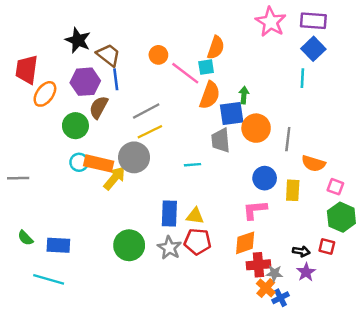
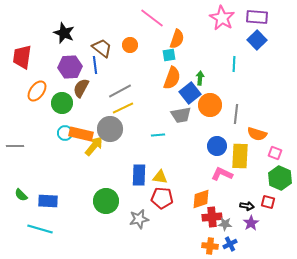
brown trapezoid: (108, 55) -> (102, 48), moved
pink line: (185, 73) -> (152, 18), moved
cyan line: (302, 78) -> (234, 64), moved
orange ellipse: (45, 94) -> (37, 91), moved
blue square: (232, 113) -> (190, 93), turned -30
gray trapezoid: (221, 140) -> (181, 115), turned -95
yellow rectangle: (293, 190) -> (240, 156), size x1.4
pink L-shape: (255, 210) -> (222, 174), moved, turned 30
gray star: (169, 248) -> (139, 219), moved, turned 30
orange cross: (266, 288) -> (210, 246), moved, turned -35

